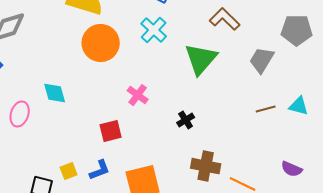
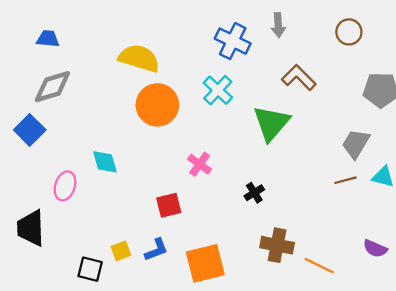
gray trapezoid: (262, 60) -> (356, 144), moved

